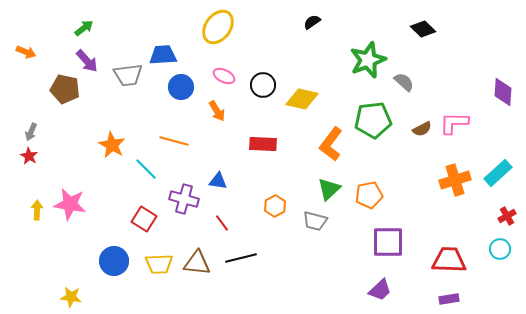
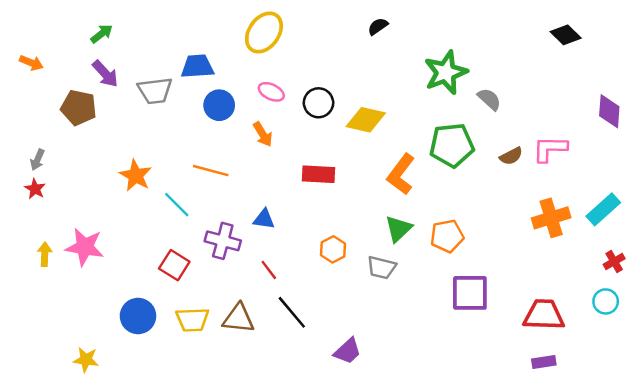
black diamond: (423, 29) -> (566, 35), moved
black line: (241, 258) -> (292, 312), turned 64
purple trapezoid: (380, 290) -> (348, 351), moved

